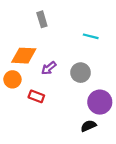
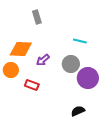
cyan line: (91, 36) -> (80, 41), moved
purple circle: (100, 102) -> (88, 78), moved

